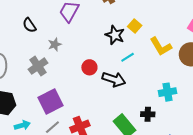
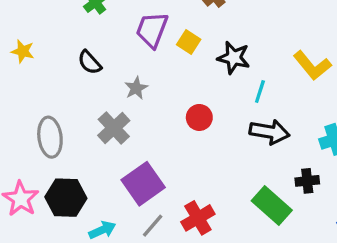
yellow square: (135, 26) -> (189, 42), moved
cyan line: (128, 57) -> (260, 92), turned -32
black arrow: (114, 79) -> (269, 132), moved

